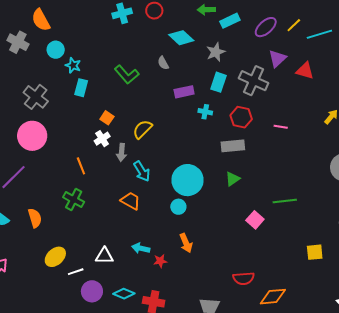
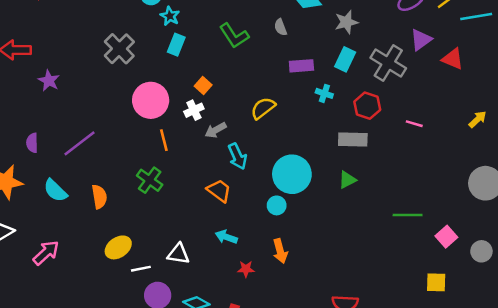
yellow semicircle: (143, 129) -> (263, 108), moved
pink circle: (32, 136) -> (151, 100), moved
gray arrow: (122, 152) -> (216, 130), turned 48
pink square: (255, 220) -> (446, 237), moved
cyan arrow: (141, 248) -> (226, 237), moved

